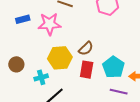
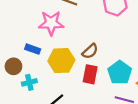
blue rectangle: (23, 19) -> (33, 49), moved, turned 32
cyan cross: (41, 77) -> (29, 82), moved

